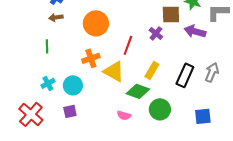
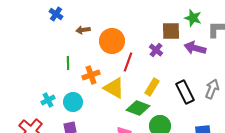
brown arrow: (56, 17) -> (83, 30), moved
orange circle: (96, 23) -> (112, 41), moved
green line: (47, 46) -> (68, 63), moved
black rectangle: (185, 75) -> (185, 92), turned -50

